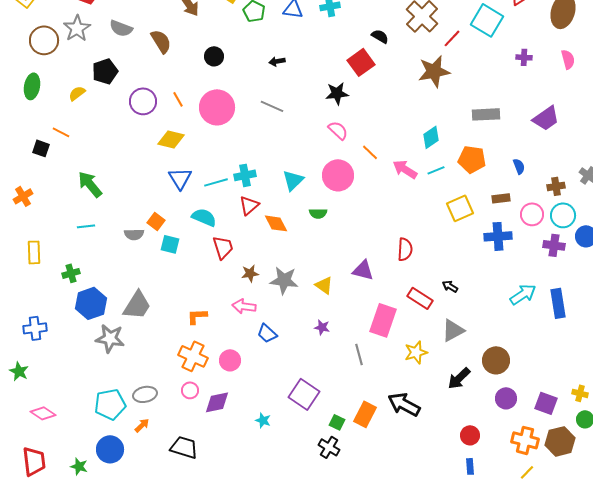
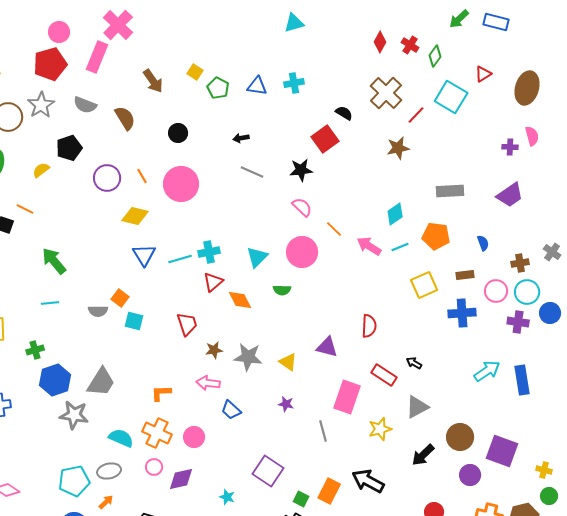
purple cross: (524, 57) -> (510, 147), moved
brown star: (434, 71) -> (398, 148), size x0.7
gray line: (272, 106) -> (252, 172), moved
cyan semicircle: (204, 217) -> (121, 438), moved
purple square: (546, 403) -> (502, 451), moved, size x1.4

